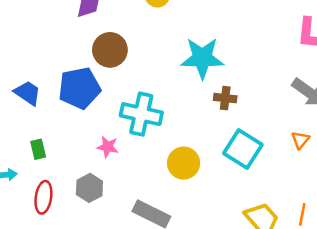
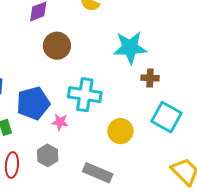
blue pentagon: (79, 88) -> (33, 103), moved

